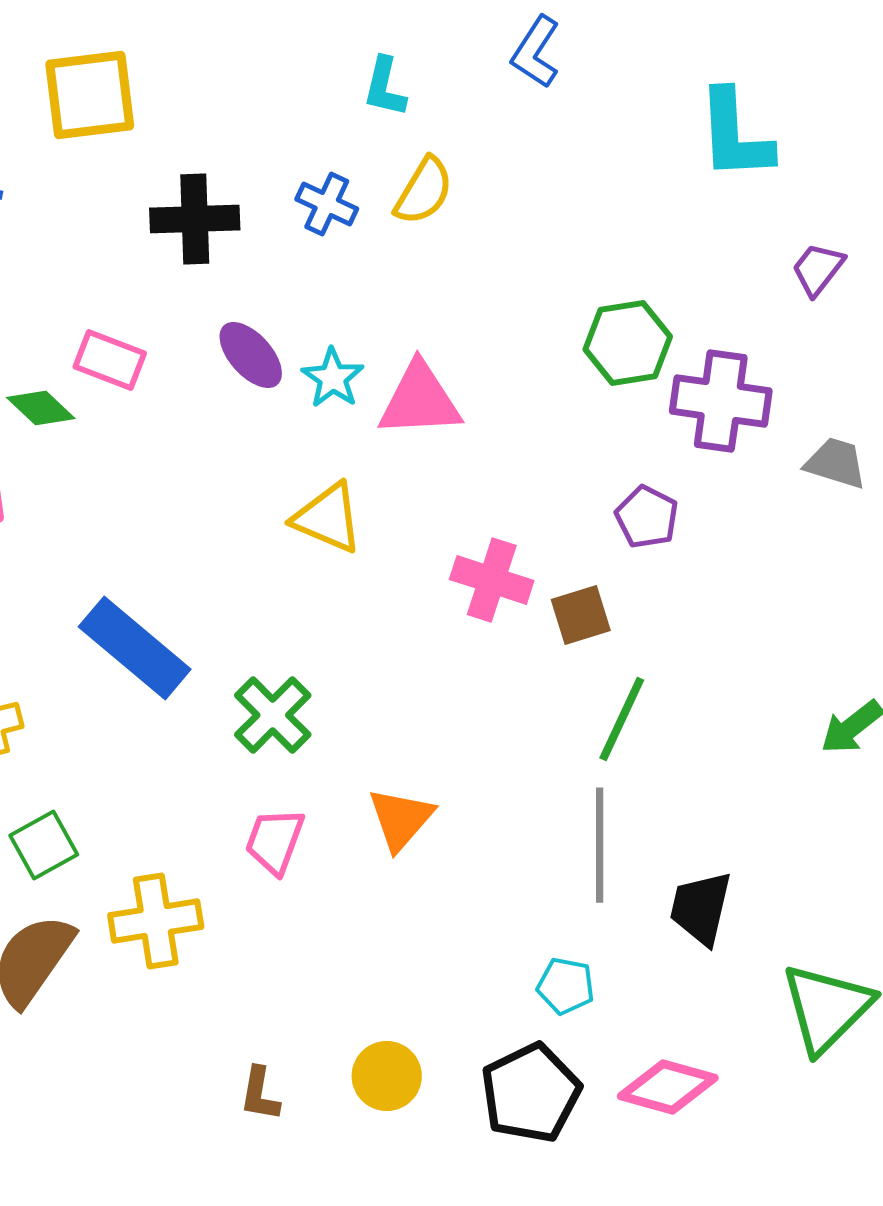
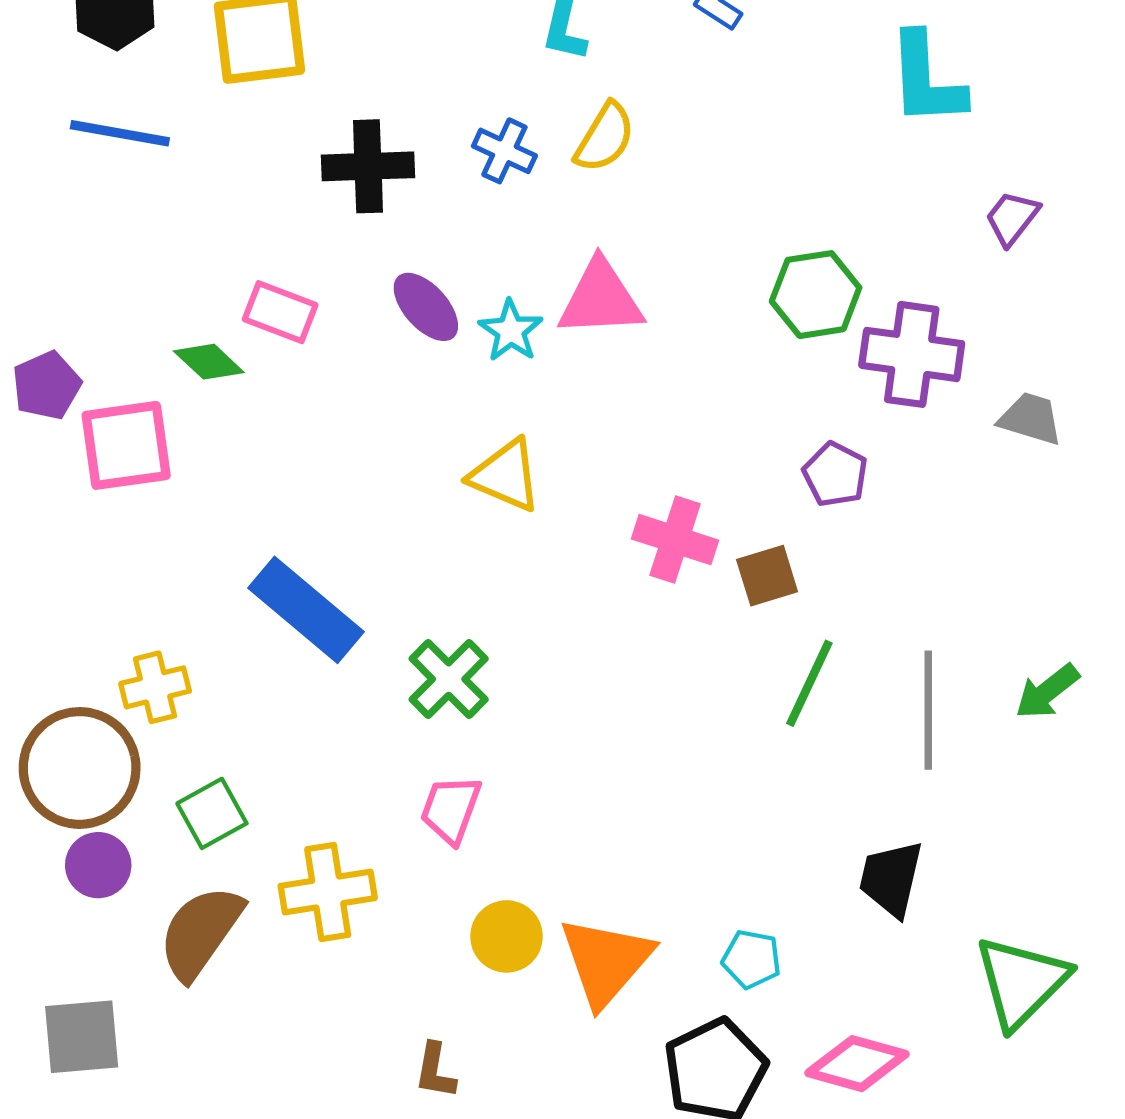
pink triangle: (420, 400) -> (601, 299), moved
orange triangle: (401, 819) -> (606, 961), moved, size x1.4
gray line: (600, 845) -> (928, 710), moved
yellow circle: (387, 1076) -> (507, 936), moved

